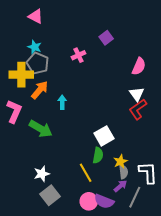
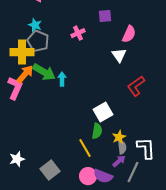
purple square: (106, 38) -> (105, 16), turned 32
pink semicircle: (139, 66) -> (129, 34), moved
orange arrow: (40, 90) -> (25, 74), moved
white triangle: (137, 94) -> (119, 55), moved
green arrow: (41, 129) -> (44, 72), moved
white star: (42, 174) -> (17, 159), moved

